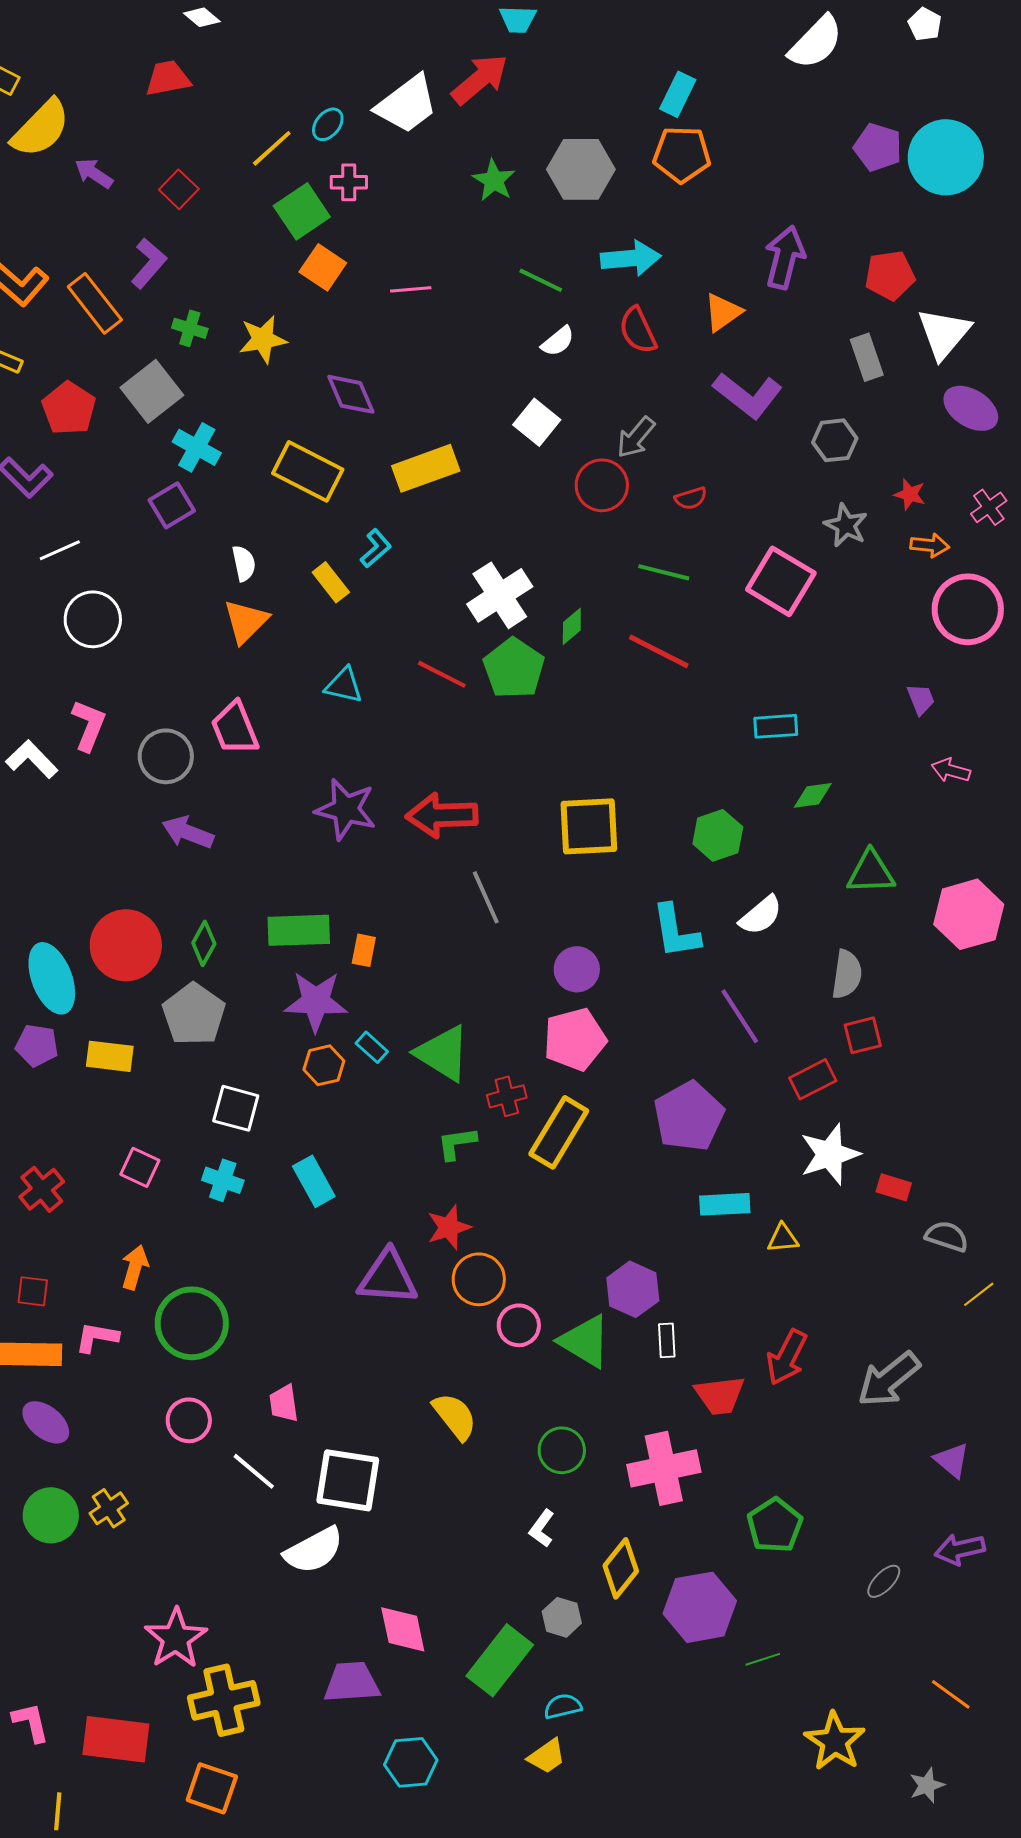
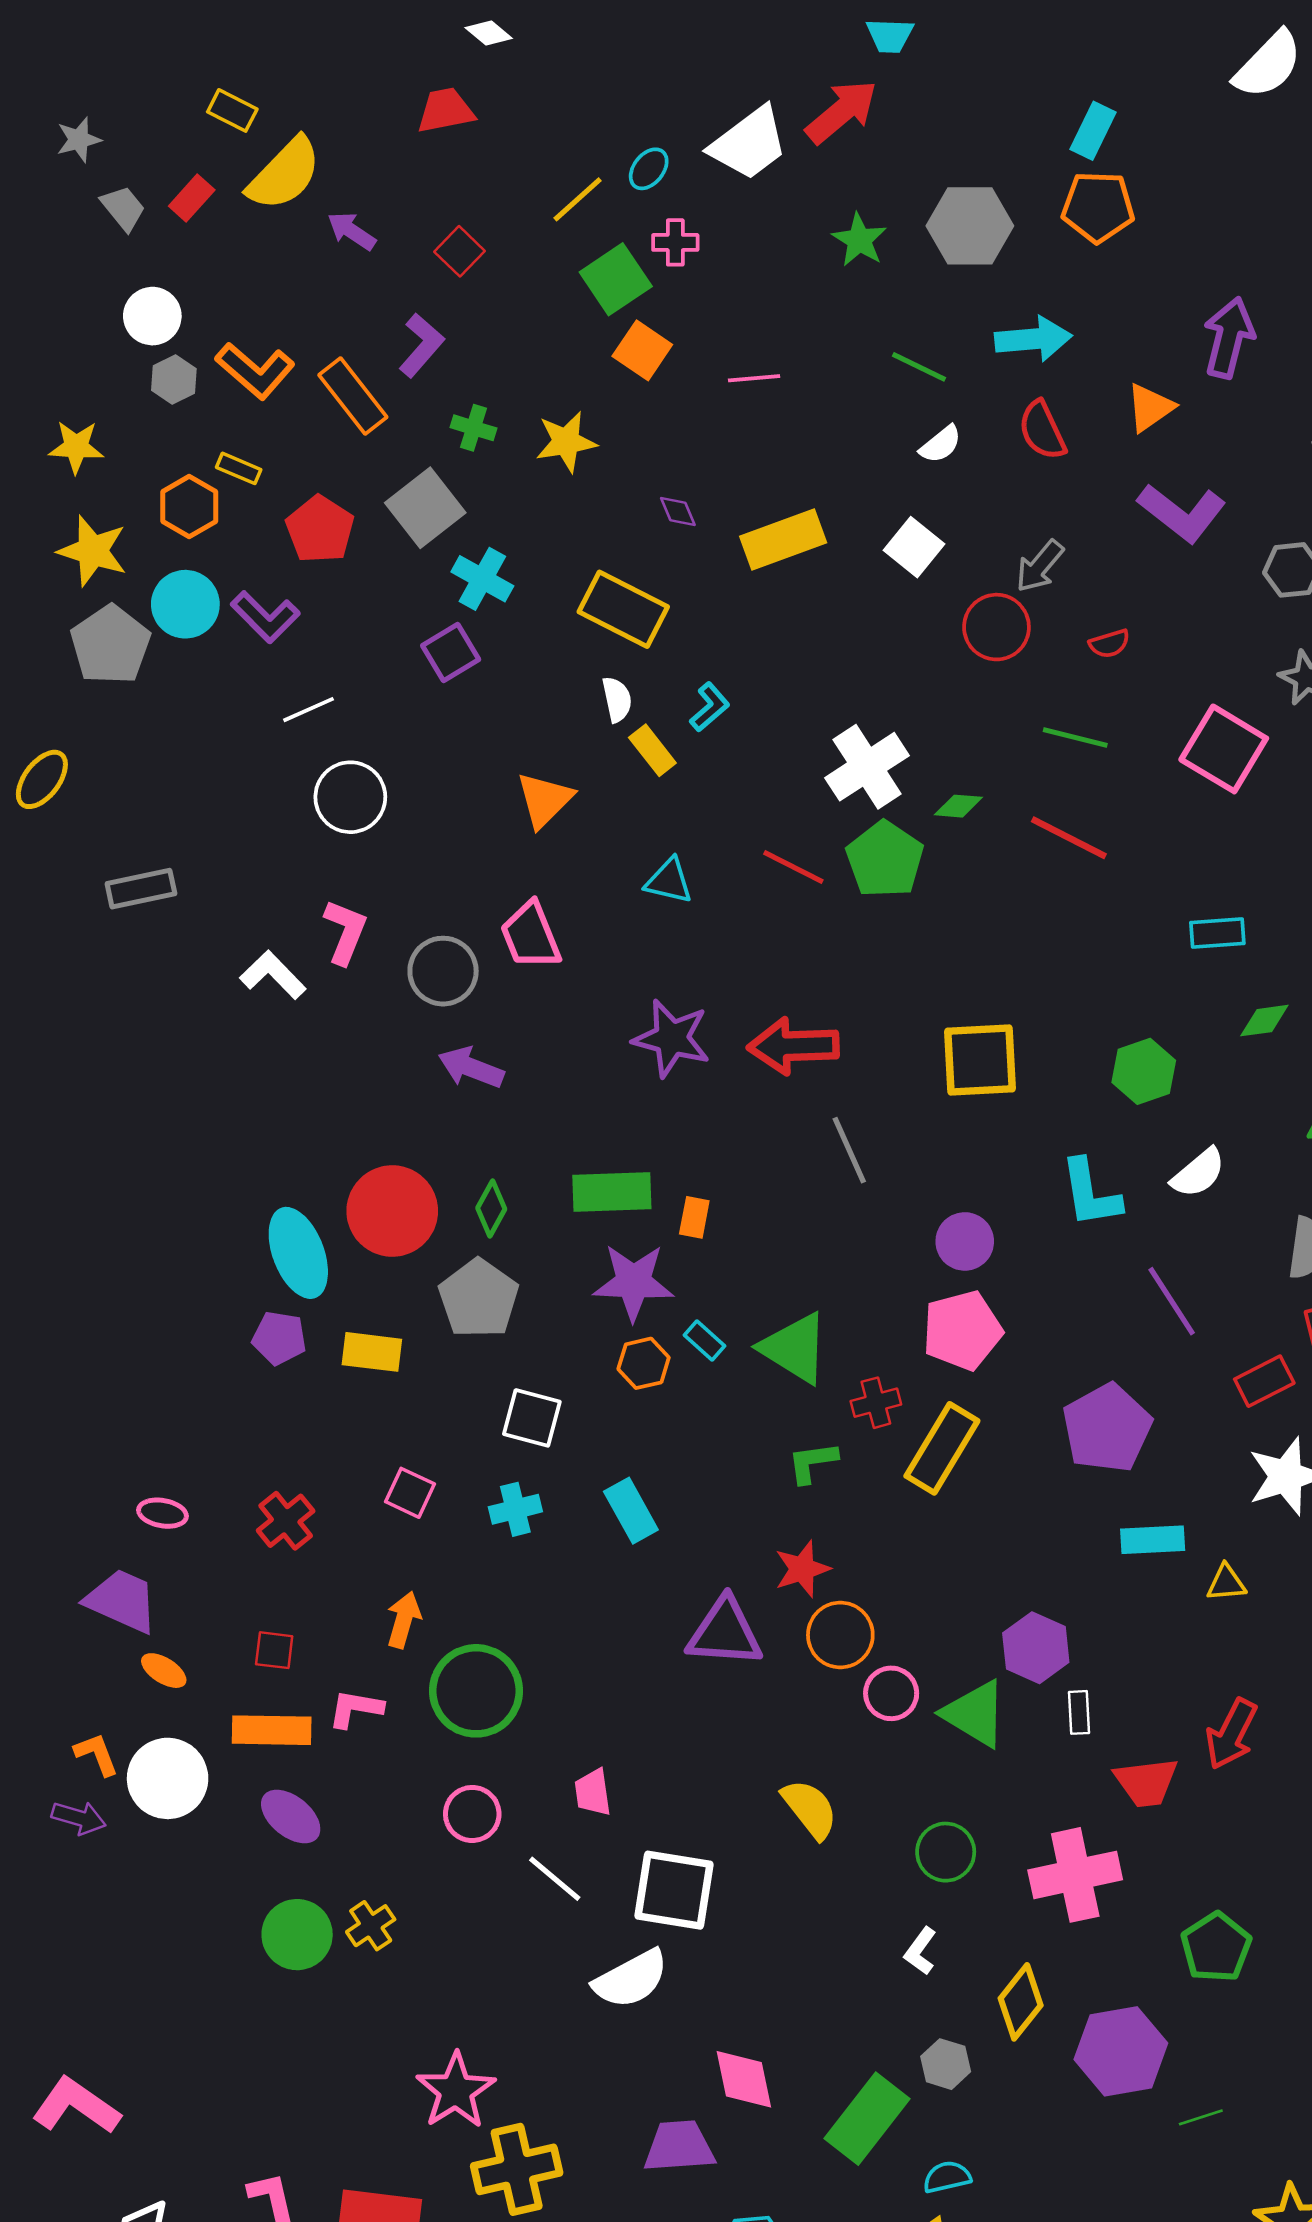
purple diamond: (351, 394) -> (678, 512), size x0.6
yellow rectangle: (426, 468) -> (783, 539), moved
white semicircle: (244, 563) -> (617, 699), moved
green diamond: (572, 626) -> (958, 806), turned 45
cyan cross: (223, 1180) -> (515, 1509), turned -33

